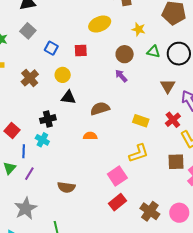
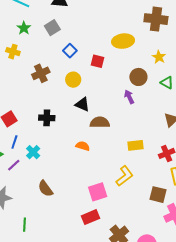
black triangle: (68, 97) -> (82, 104), moved
yellow rectangle: (141, 121) -> (136, 145), turned -42
cyan cross: (42, 140) -> (33, 152), moved
yellow L-shape: (139, 153) -> (124, 176), turned -35
brown semicircle: (66, 187) -> (45, 189), turned 30

